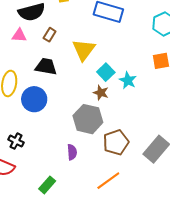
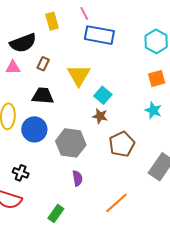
cyan star: (128, 80) -> (153, 110), moved
gray hexagon: (88, 119) -> (71, 143), moved
brown pentagon: (116, 142) -> (122, 144), moved

